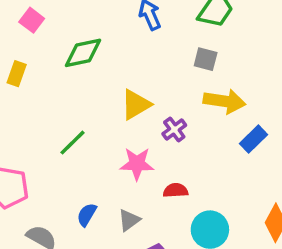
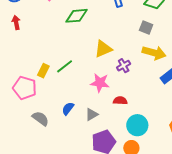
yellow rectangle: (17, 74) -> (43, 71), moved

